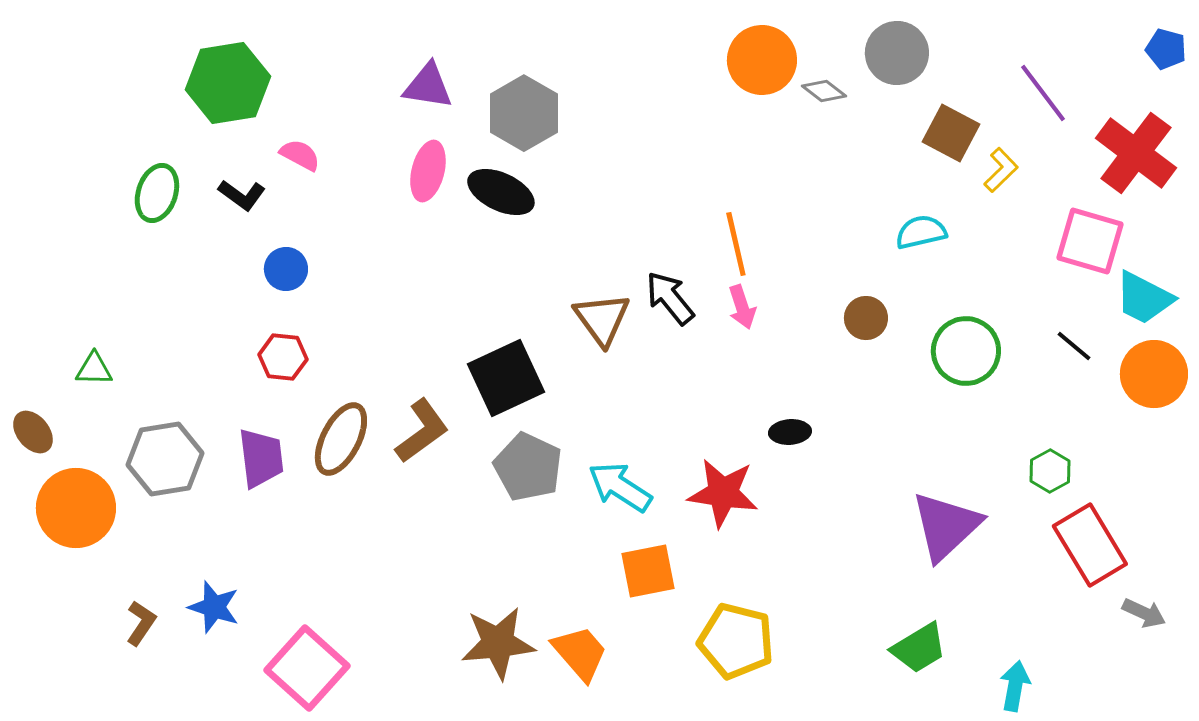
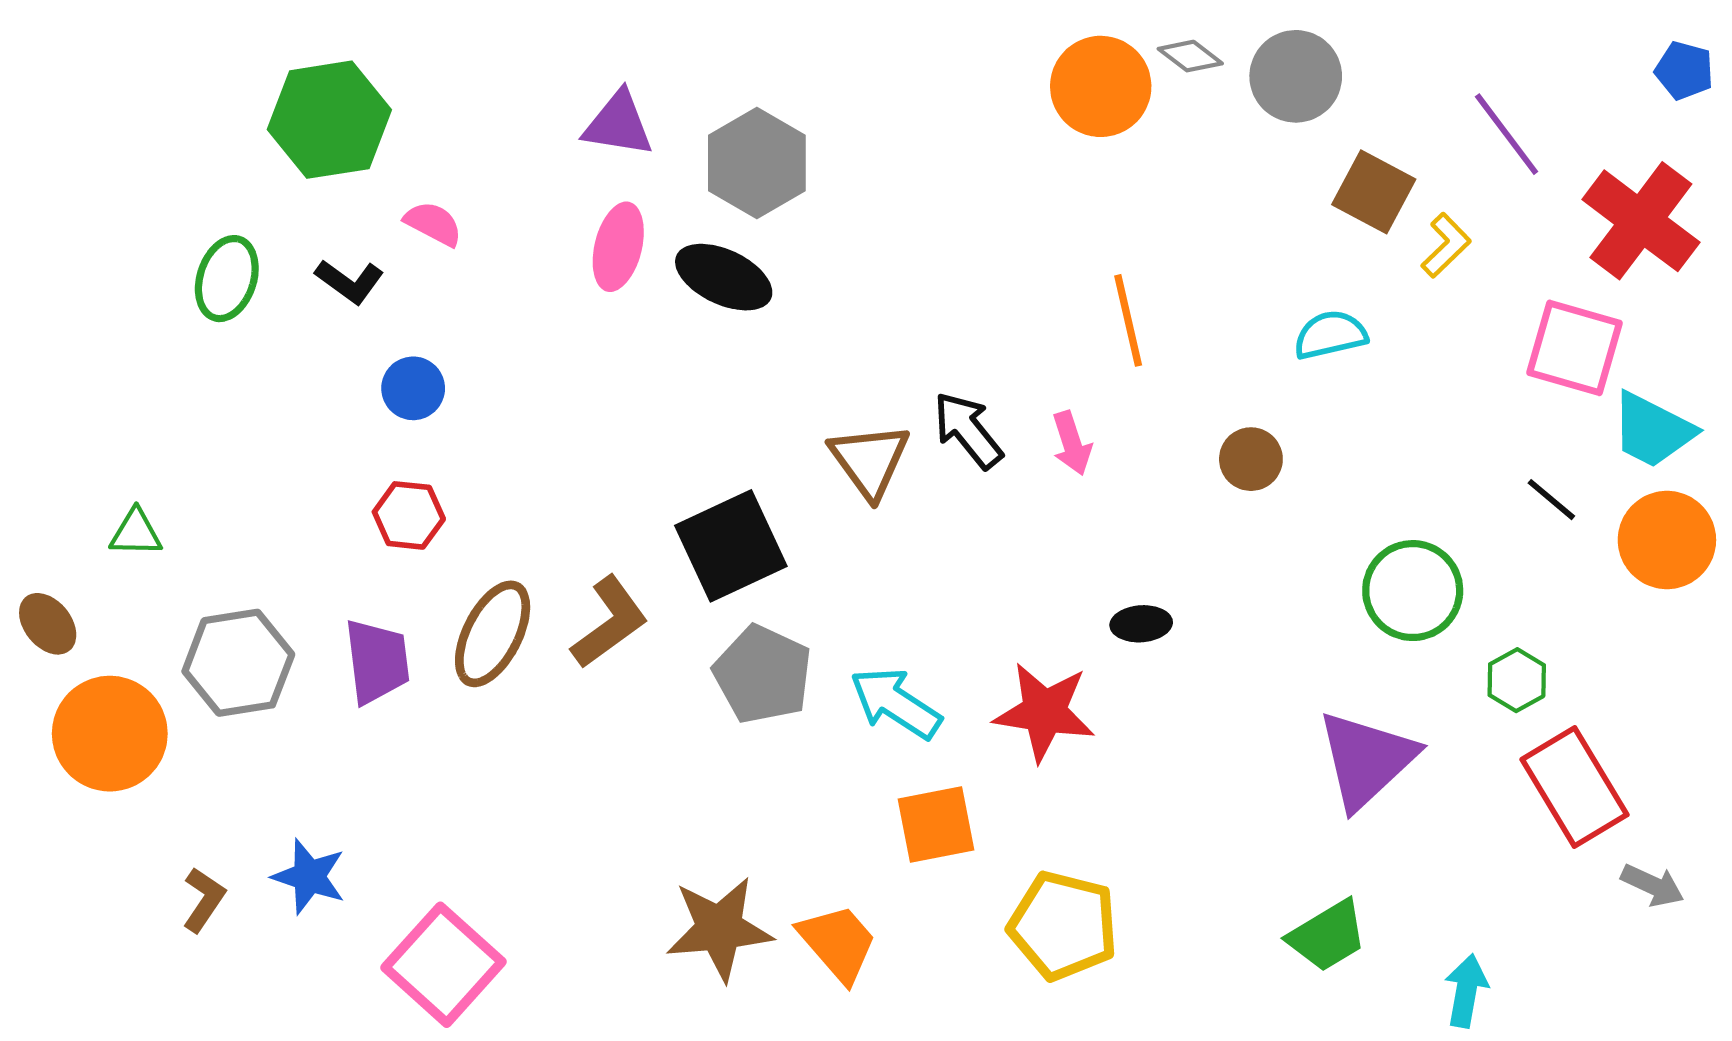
gray diamond: (824, 91) -> (1190, 56), moved
orange line: (736, 244) -> (1128, 320), moved
green circle: (966, 351) -> (1413, 591), moved

